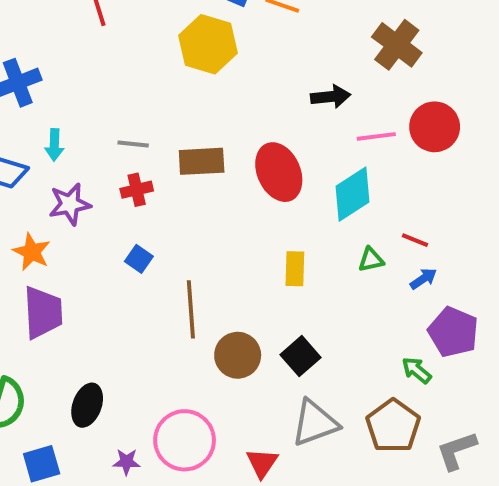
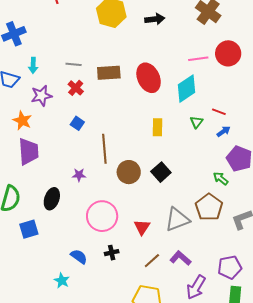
black arrow: (331, 97) -> (155, 19), moved
red cross: (137, 190) -> (76, 88), turned -35
green triangle: (371, 260) -> (196, 122), turned -40
gray triangle: (315, 423) -> (177, 219), moved
purple star: (126, 462) -> (79, 175), moved

